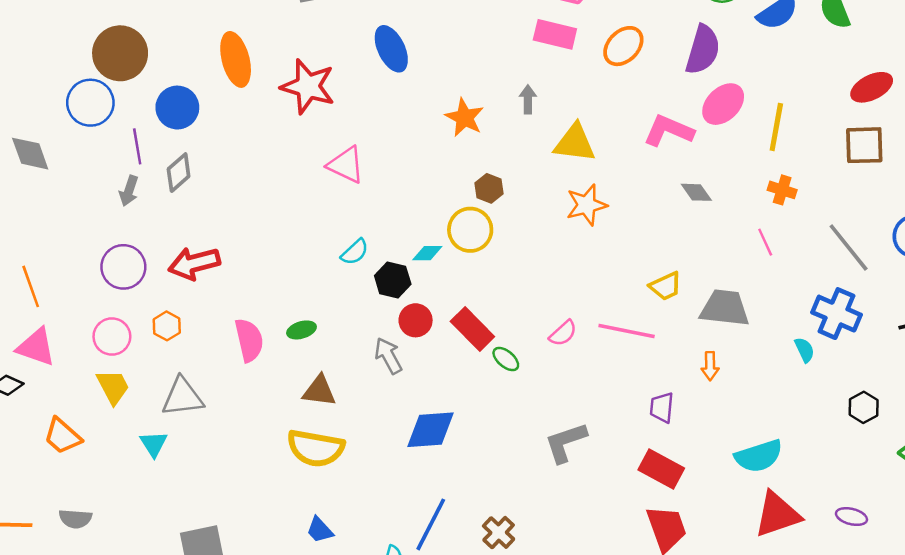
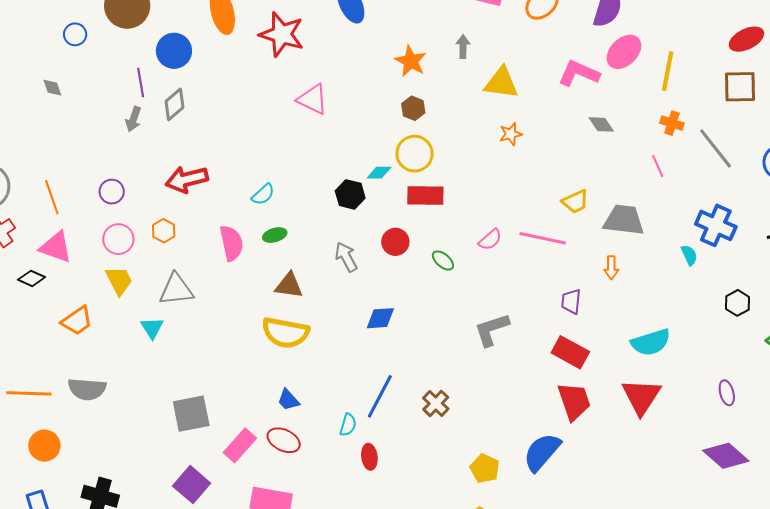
blue circle: (90, 103) -> (75, 34), moved, size x0.6
gray diamond: (30, 154) -> (52, 88), size x0.6
brown hexagon: (489, 188) -> (413, 108), moved
orange star: (587, 205) -> (511, 134), size x0.7
gray line: (849, 248) -> (716, 148), moved
cyan semicircle: (355, 252) -> (263, 194), moved
purple circle: (123, 267) -> (112, 192), moved, size x0.7
red circle: (416, 320) -> (395, 242), moved
red rectangle: (472, 329) -> (425, 195), moved, turned -45
blue diamond: (431, 430) -> (380, 318), size x0.7
orange trapezoid: (62, 436) -> (77, 321), turned -76
red triangle: (777, 514) -> (641, 397), moved, turned -39
purple ellipse: (851, 517) -> (727, 393), turned 60
gray semicircle: (75, 519) -> (87, 389), size x1.4

